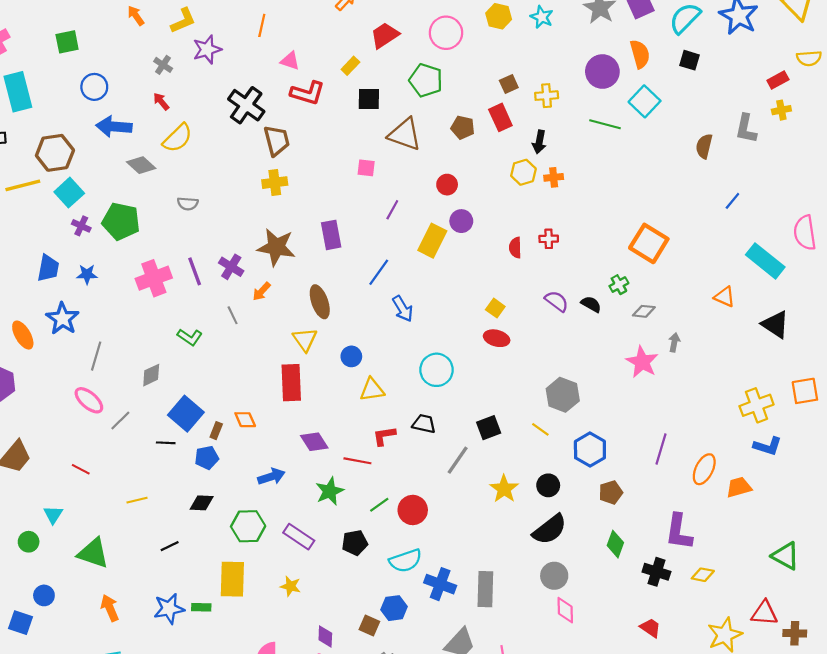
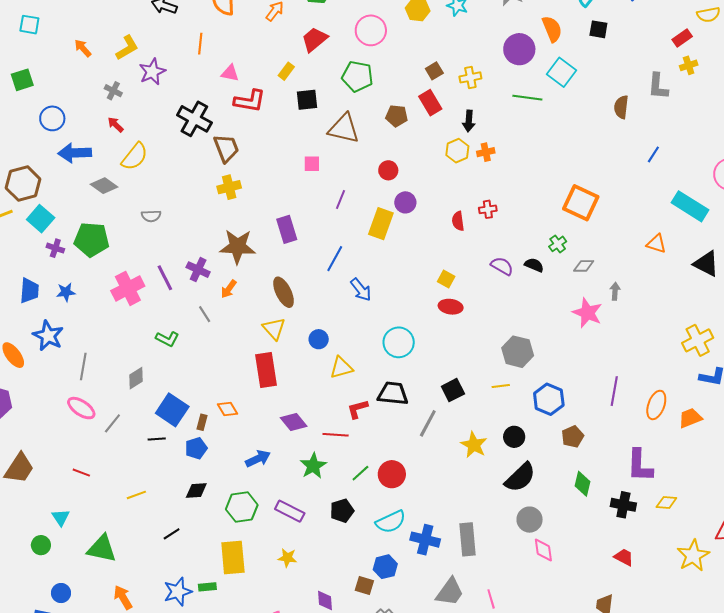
black trapezoid: (424, 424) -> (393, 393), size x1.4
yellow line: (540, 429) -> (501, 386), turned -36

